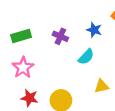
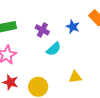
cyan semicircle: (86, 57) -> (54, 49), moved

